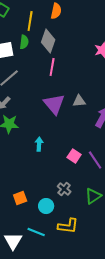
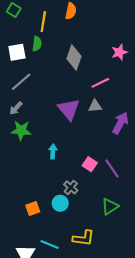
gray diamond: (48, 41) -> (74, 58), moved
pink line: (52, 67) -> (100, 83), moved, turned 54
gray cross: (64, 189) -> (71, 187), moved
cyan circle: (46, 206) -> (60, 203), moved

